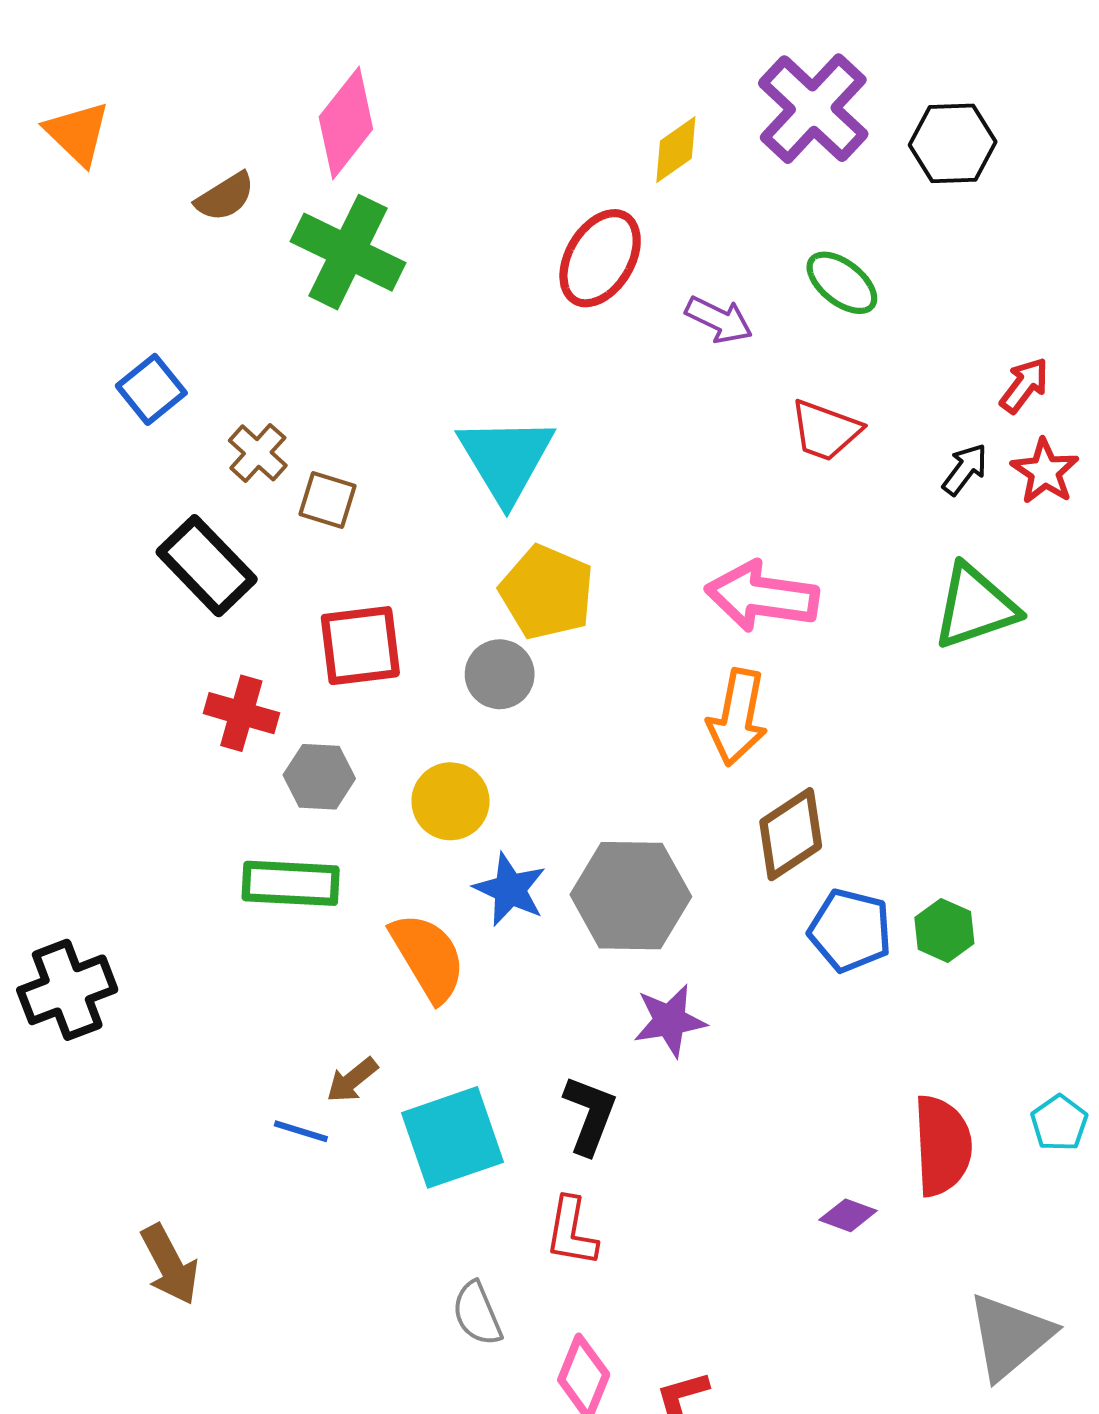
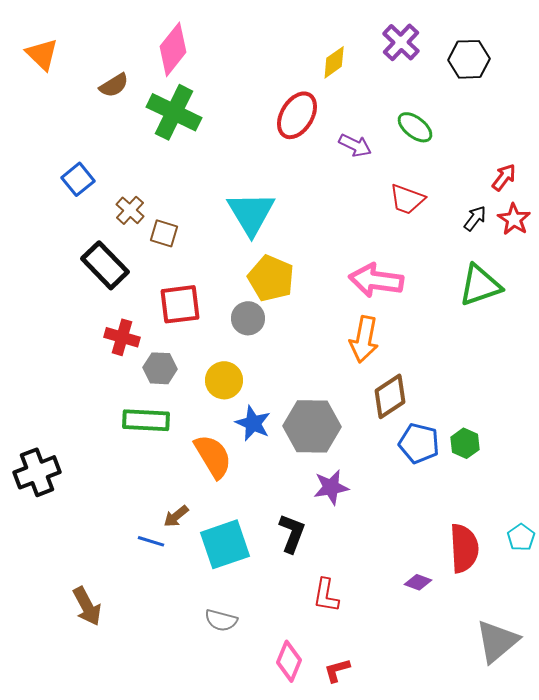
purple cross: (813, 109) -> (401, 42), size x0.7
red L-shape: (571, 1232) -> (326, 595), moved
gray semicircle: (477, 1314) -> (221, 620), moved, turned -52

